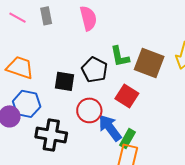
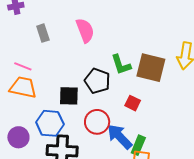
pink line: (18, 18) -> (23, 66), moved
red square: (127, 96) -> (133, 103), size x0.7
blue hexagon: (27, 104) -> (50, 123), moved

